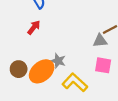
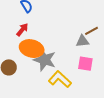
gray star: (58, 61) -> (45, 60), size x1.6
orange ellipse: (42, 71) -> (32, 49), moved, turned 55

